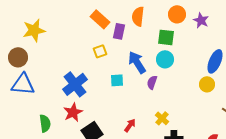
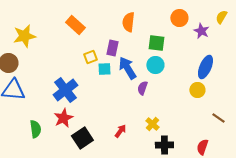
orange circle: (177, 14) -> (179, 18), moved
orange rectangle: (100, 19) -> (75, 25), moved
purple star: (201, 20) -> (201, 31), moved
purple rectangle: (119, 31) -> (112, 48), moved
cyan square: (117, 80) -> (104, 69), moved

